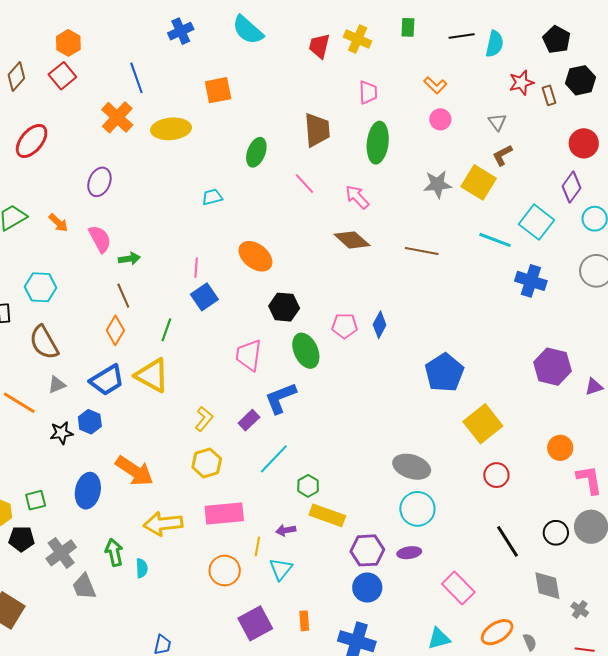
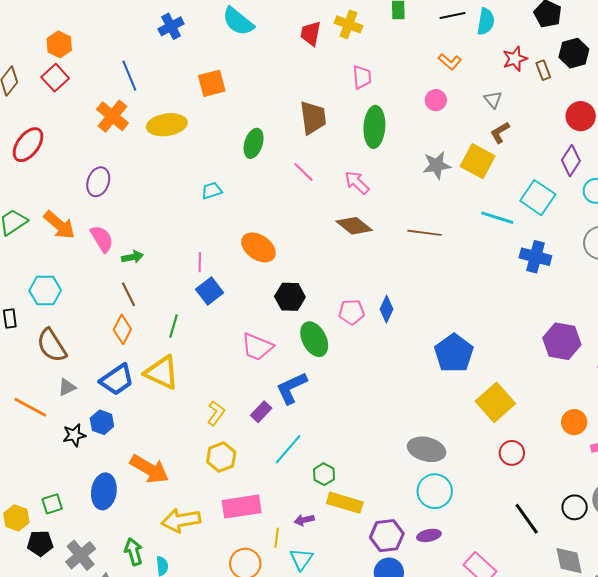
orange L-shape: (435, 85) -> (450, 62), moved
orange arrow: (58, 223) -> (59, 225), size x1.6
pink trapezoid: (249, 355) -> (257, 347), turned -72

